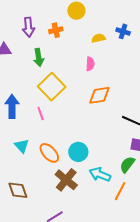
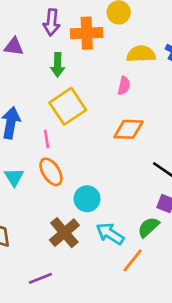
orange cross: (56, 30) -> (87, 33), size x1.6
yellow semicircle: (98, 38) -> (141, 54), size x1.5
orange ellipse: (49, 153) -> (51, 172), moved

